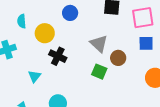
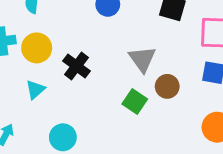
yellow circle: (45, 33) -> (37, 48), moved

